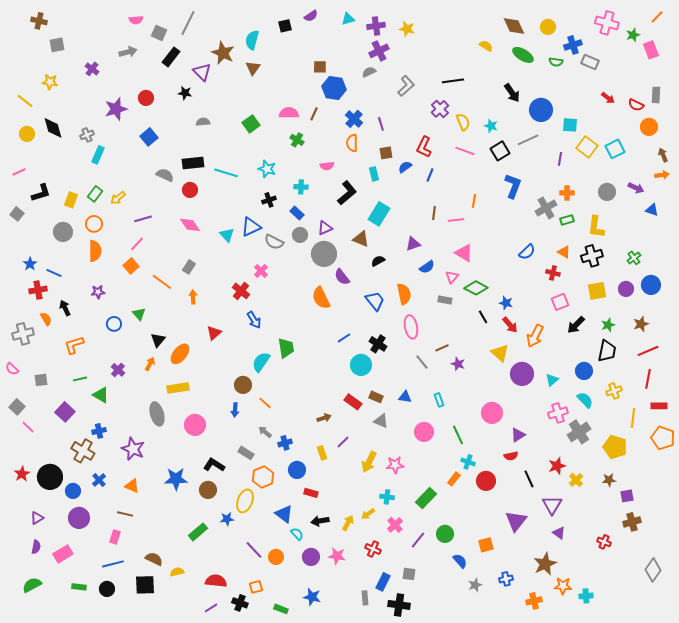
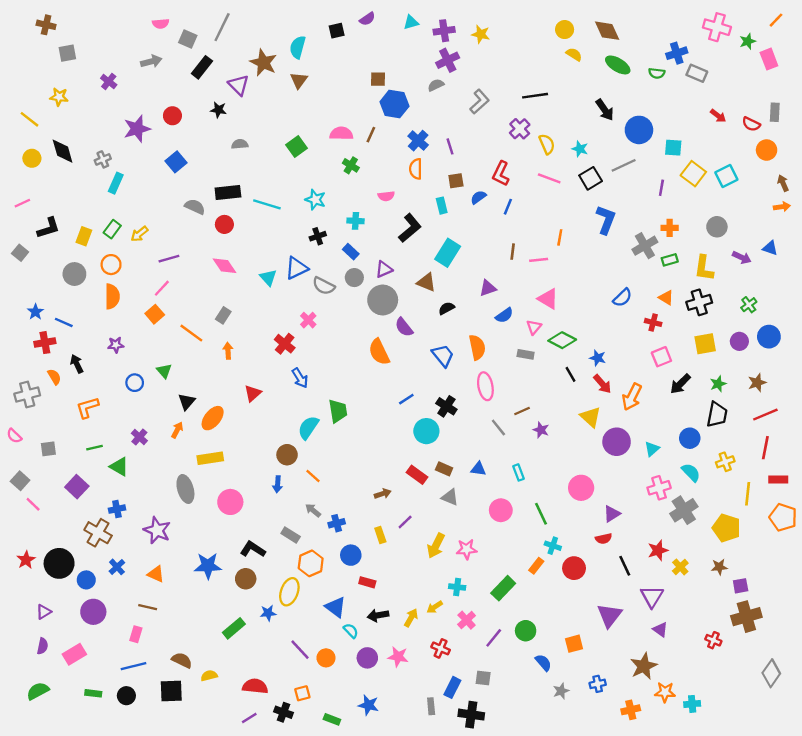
yellow circle: (548, 27) -> (565, 30), moved
purple arrow: (636, 188) -> (742, 257), moved
brown cross: (632, 522) -> (746, 617), size x1.4

